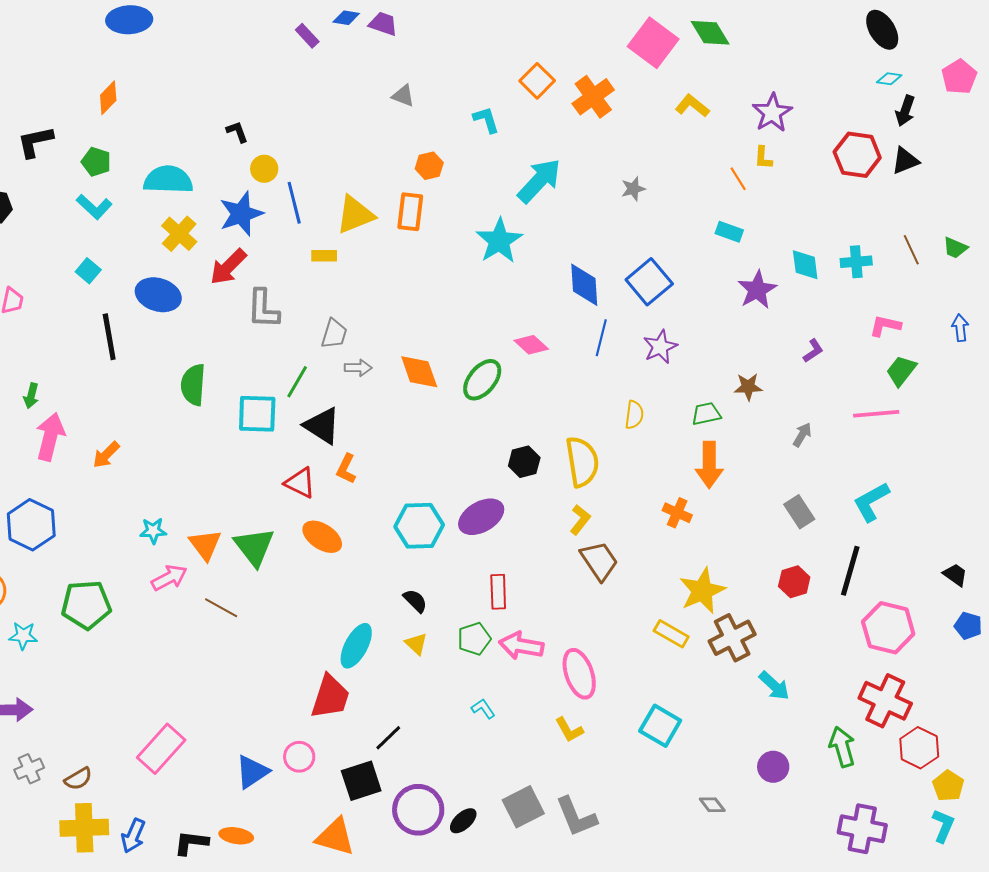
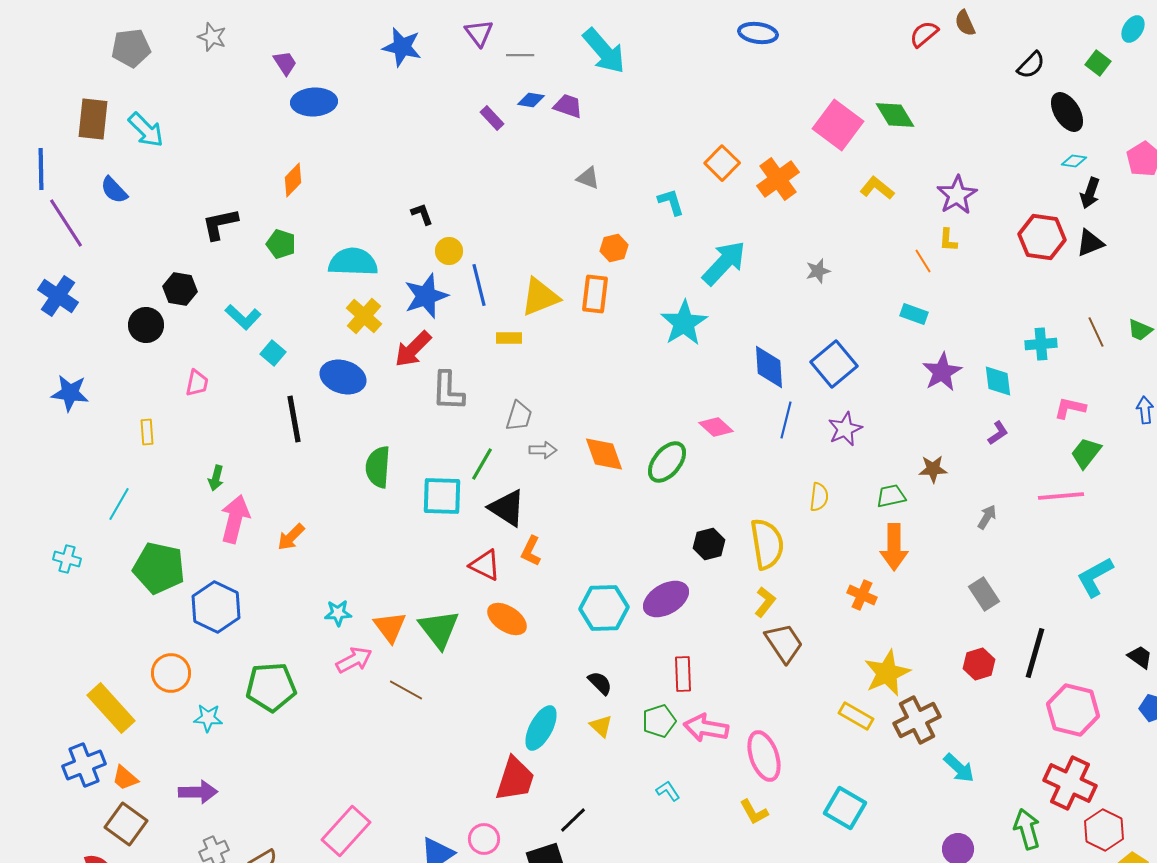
cyan L-shape: (94, 207) -> (243, 317), moved
cyan diamond: (805, 265) -> (998, 381), moved
cyan L-shape: (871, 502) -> (1095, 577), moved

